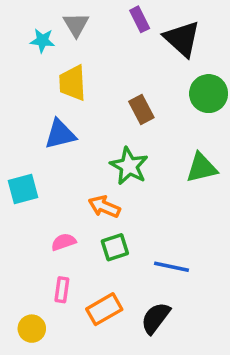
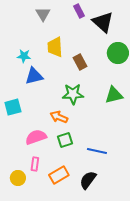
cyan star: (42, 41) -> (24, 56), moved
yellow trapezoid: (72, 83) -> (55, 47), moved
green star: (129, 166) -> (73, 94), turned -30
pink semicircle: (64, 242) -> (36, 137), size x1.5
yellow circle: (32, 329) -> (18, 178), moved

